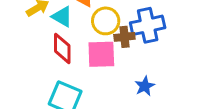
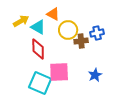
blue cross: (148, 25) -> (97, 33), size x0.6
pink square: (101, 54) -> (59, 72), moved

